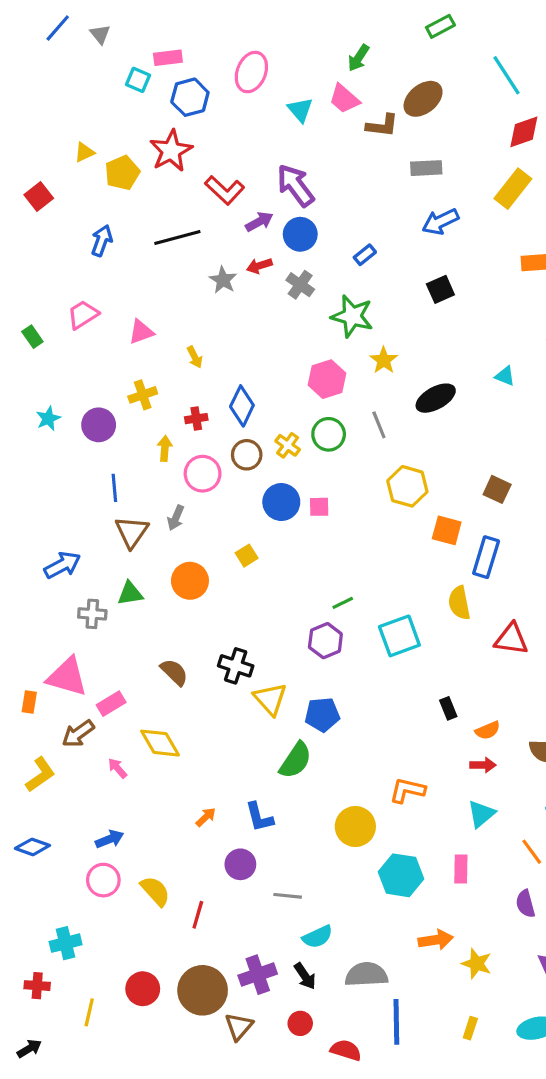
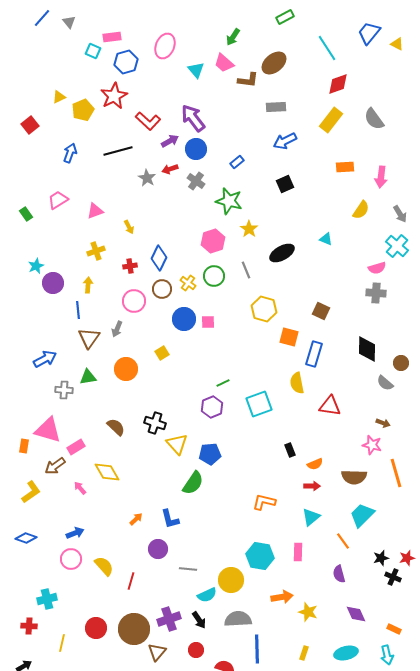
purple circle: (99, 425) -> (53, 283), moved
yellow arrow: (165, 448) -> (88, 285), moved
yellow circle: (355, 826) -> (231, 580), moved

